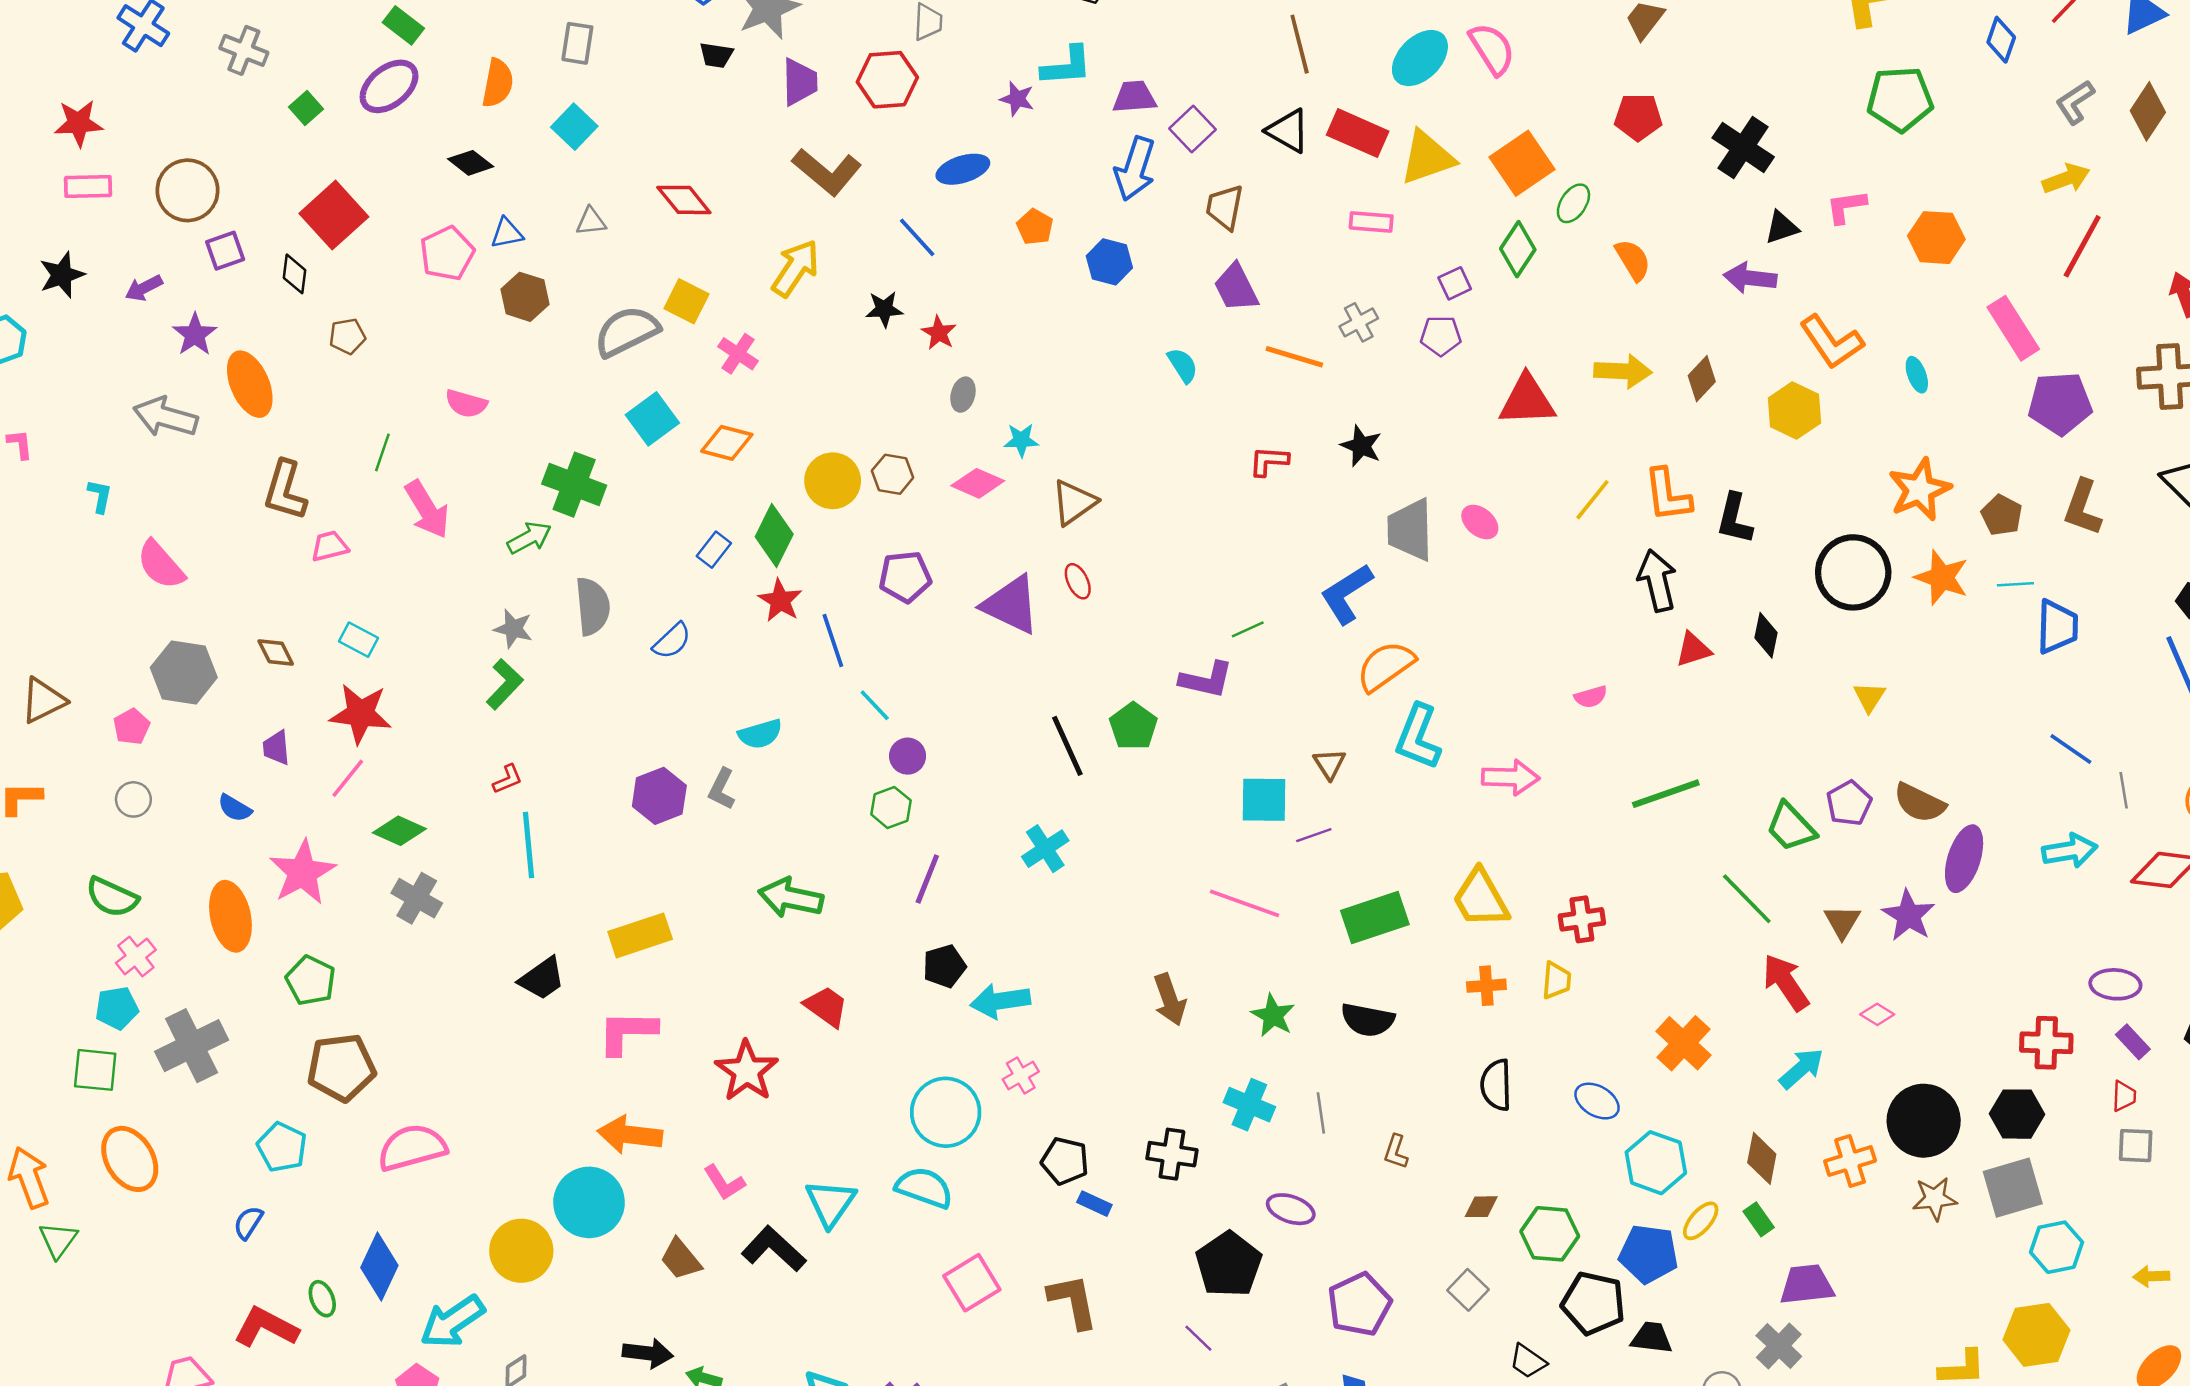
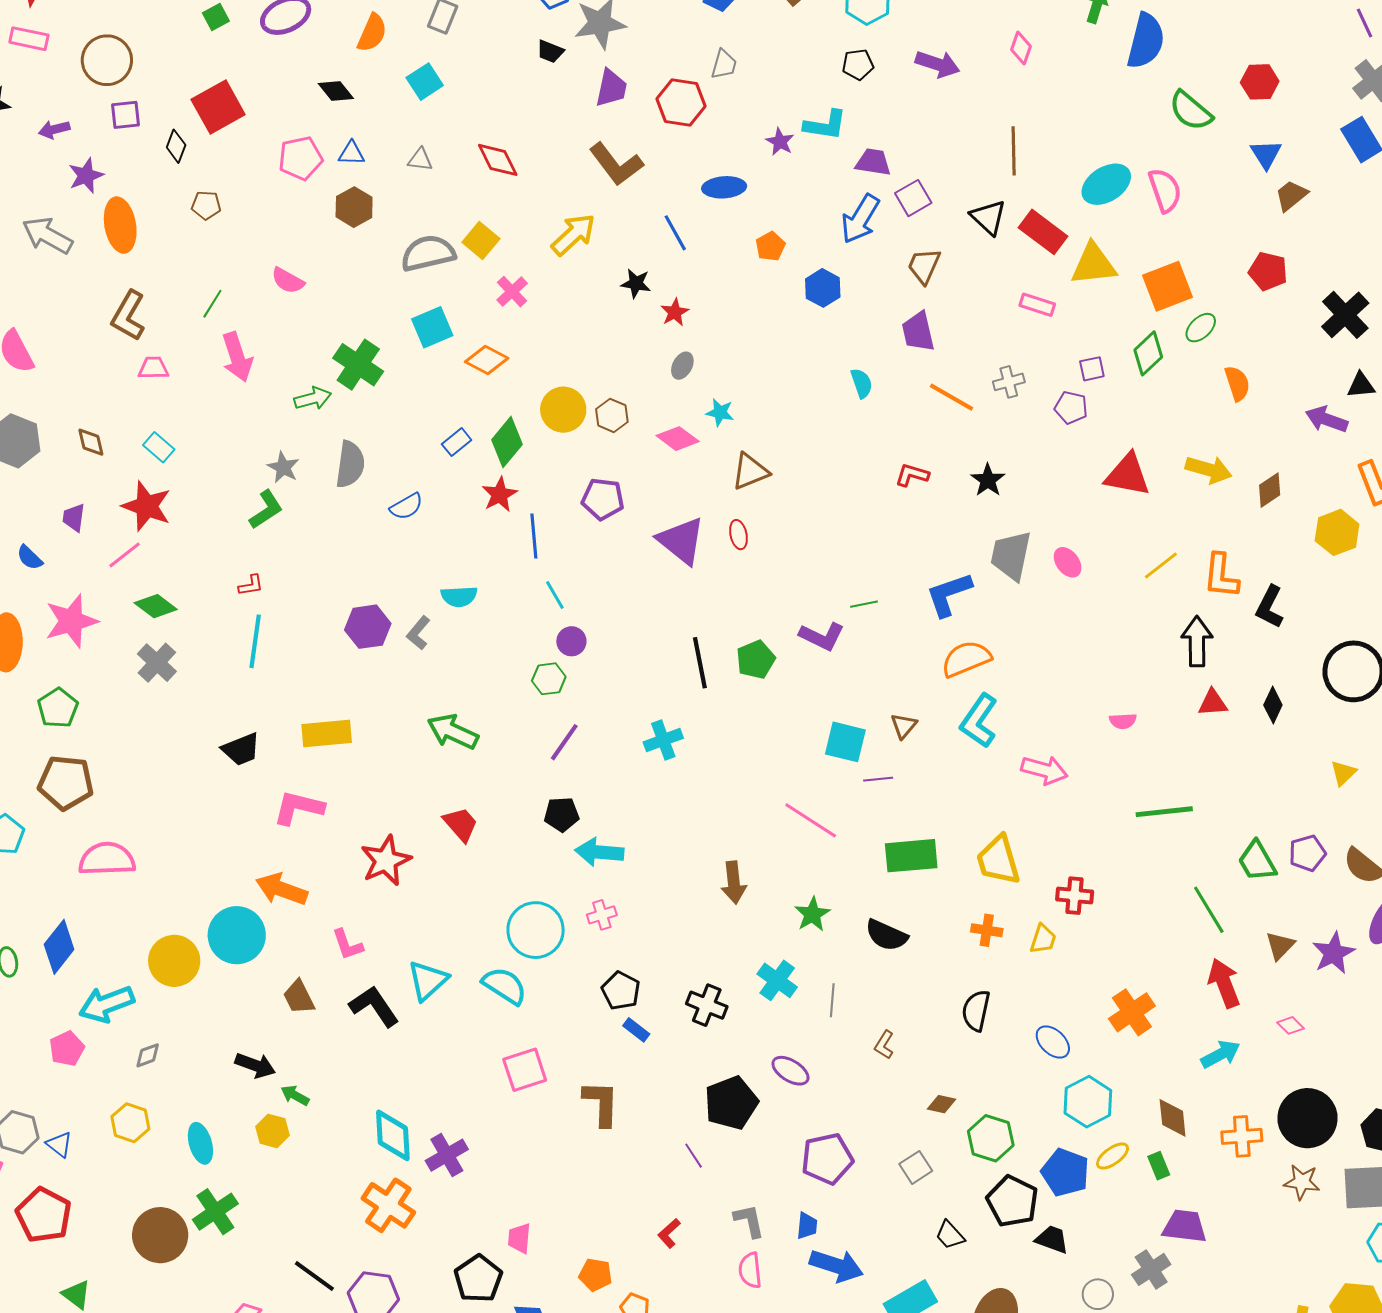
brown diamond: (1762, 1158) -> (1173, 1118), turned -30

